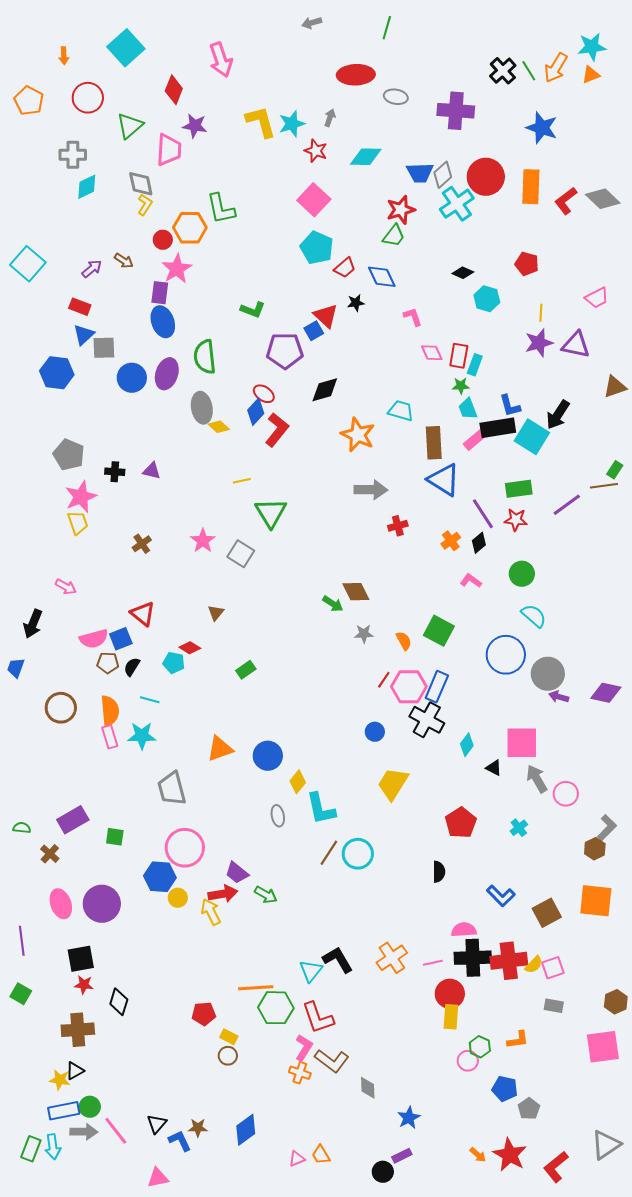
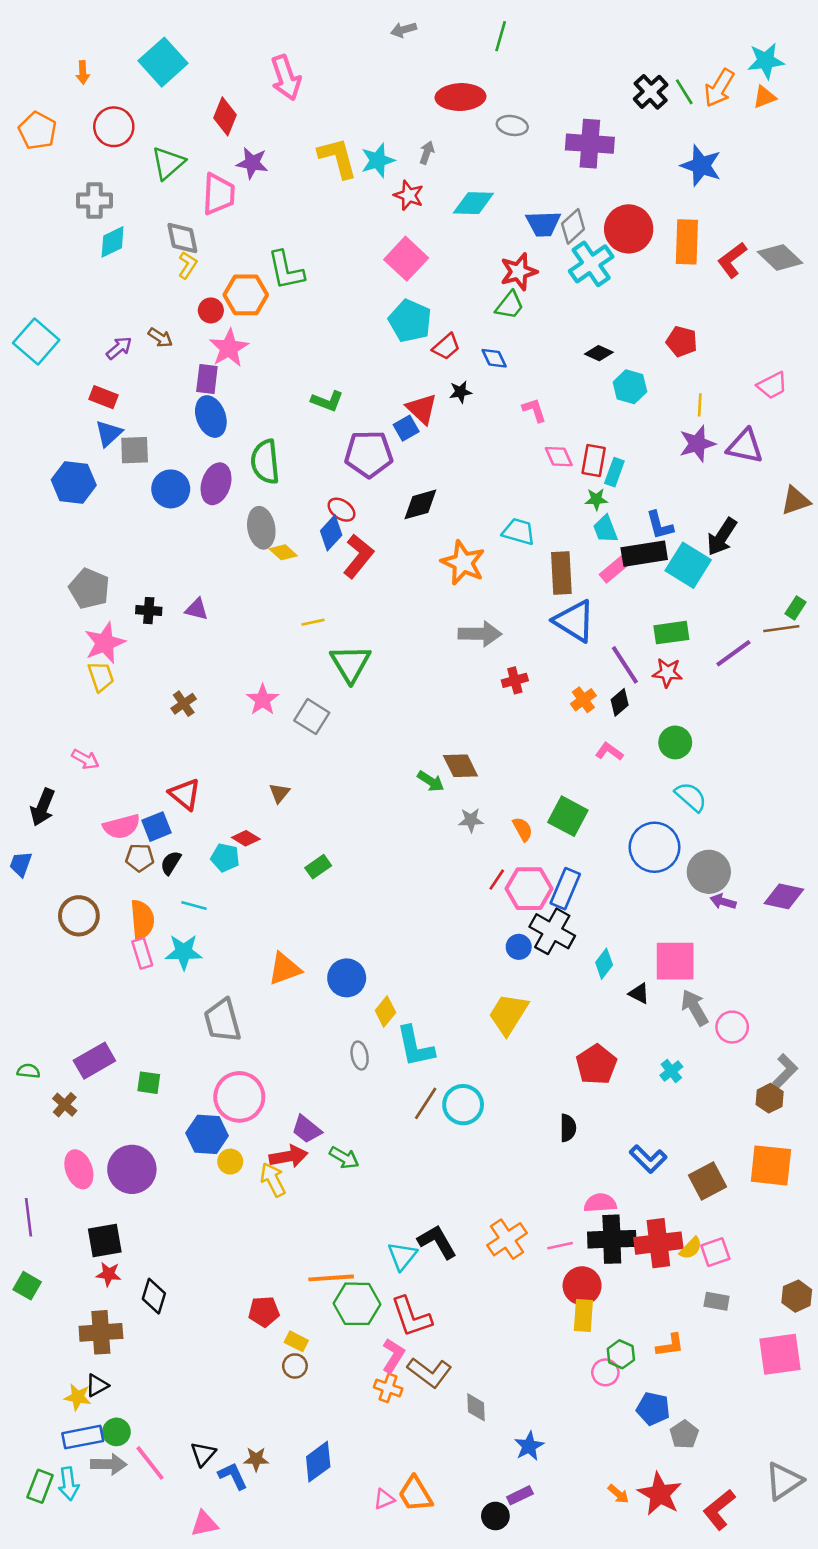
blue diamond: (382, 277) -> (494, 358), size x0.7
blue circle: (375, 732) -> (519, 947), moved
orange trapezoid: (321, 1155) -> (415, 1494), size x1.4

